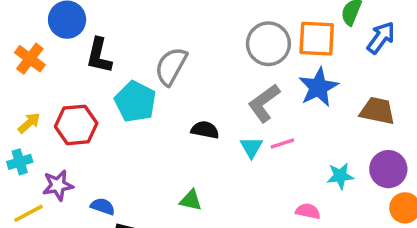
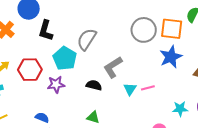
gray L-shape: (264, 103) -> (113, 67), moved
black semicircle: (205, 130) -> (94, 85), moved
purple star: (58, 185) -> (56, 84), moved

